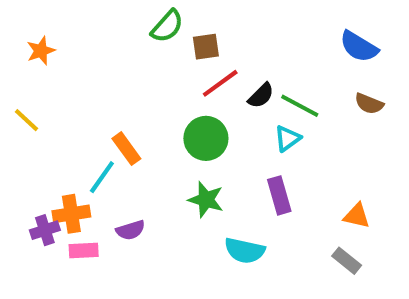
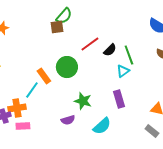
brown square: (206, 47) -> (57, 27), moved
green line: (300, 106) -> (129, 55), turned 42
green circle: (206, 138) -> (67, 67), moved
purple semicircle: (130, 230) -> (68, 120), moved
cyan semicircle: (245, 251) -> (102, 126), turned -54

